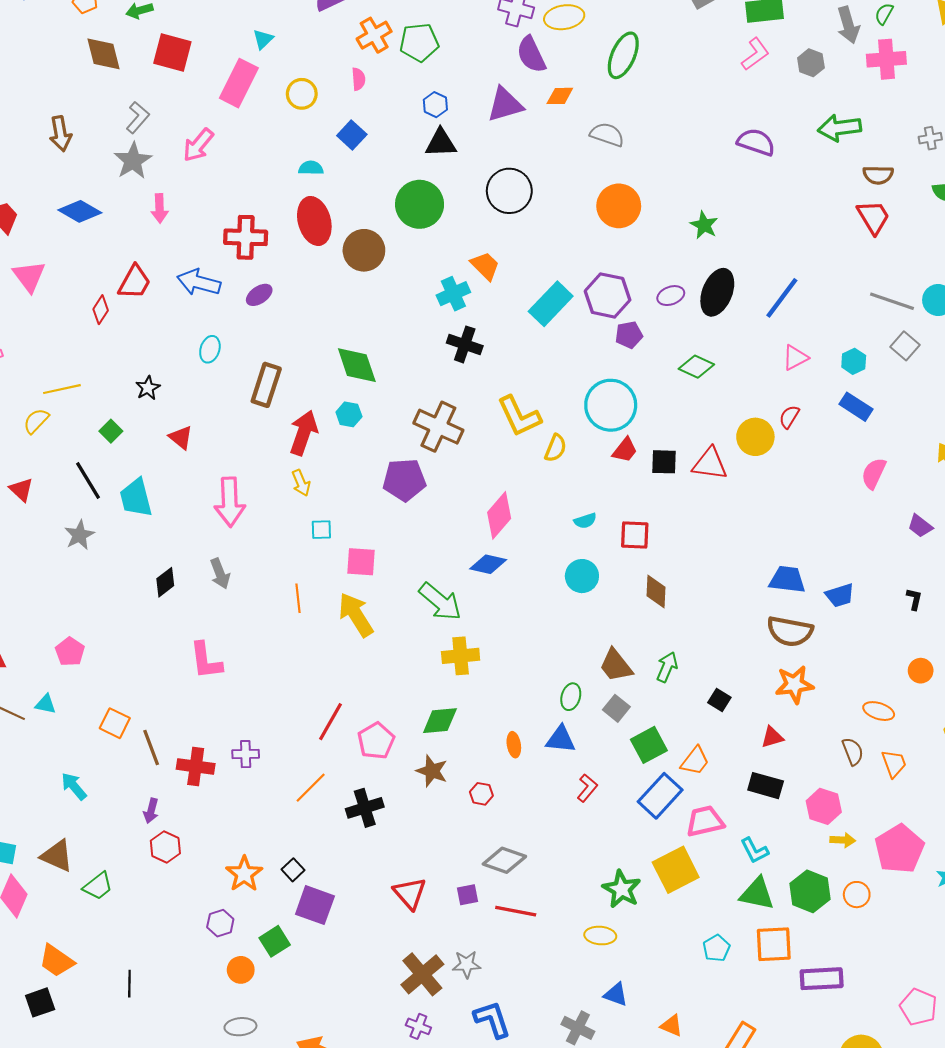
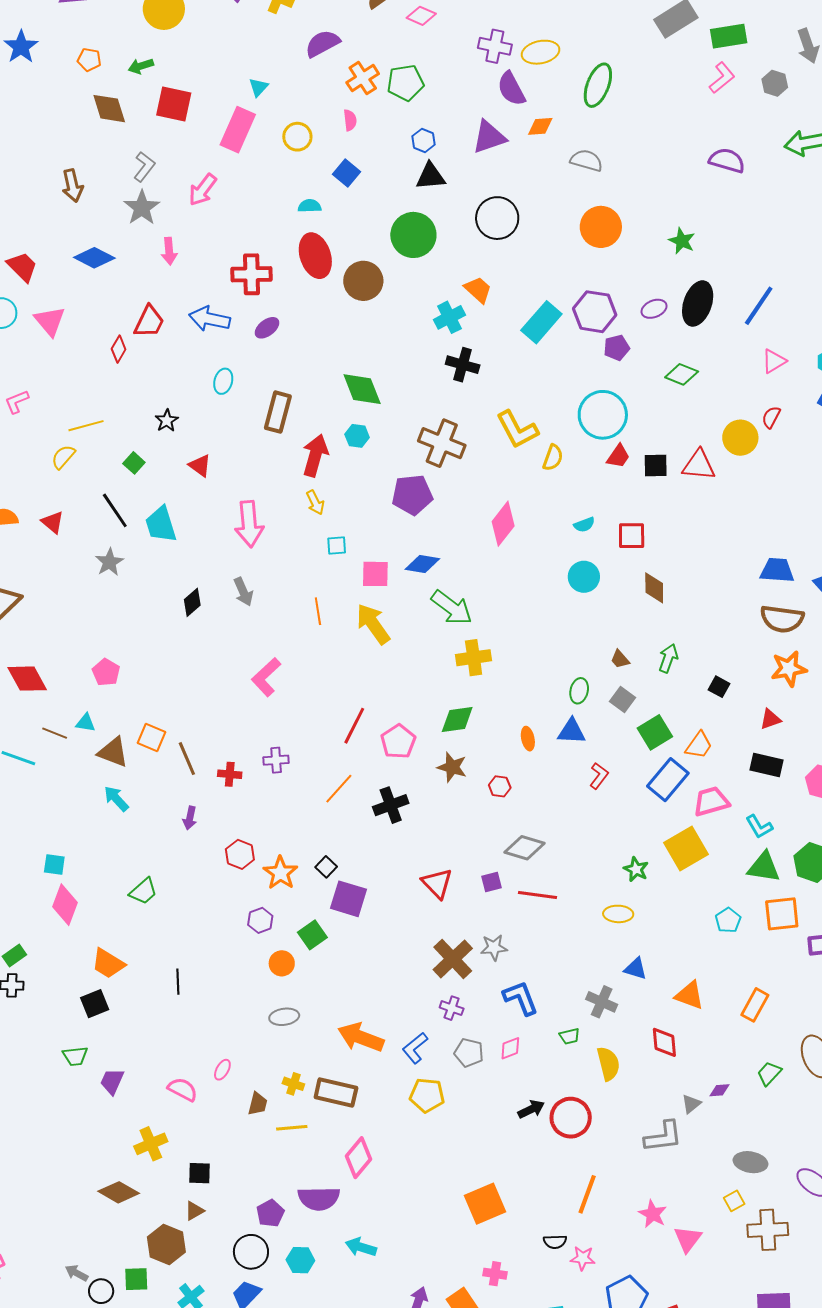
blue diamond: (488, 564) -> (422, 564), moved
pink L-shape: (206, 661) -> (266, 677), moved, turned 57
brown trapezoid: (616, 665) -> (620, 659), size x0.6
red cross: (196, 766) -> (230, 774), size x0.7
red hexagon: (165, 847) -> (240, 854), moved
brown triangle: (57, 856) -> (113, 752), moved
green star: (622, 889) -> (636, 869), size x0.7
orange triangle: (672, 1026) -> (690, 995), size x1.4

